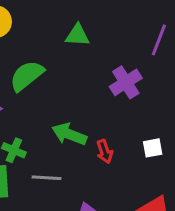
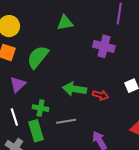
purple cross: (126, 82) -> (104, 46), turned -30
red arrow: (105, 152) -> (100, 95), turned -42

